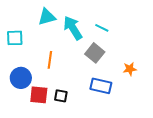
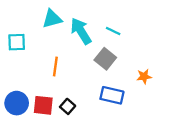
blue circle: (21, 78) -> (17, 103), moved
black square: (61, 96) -> (68, 106), turned 32

